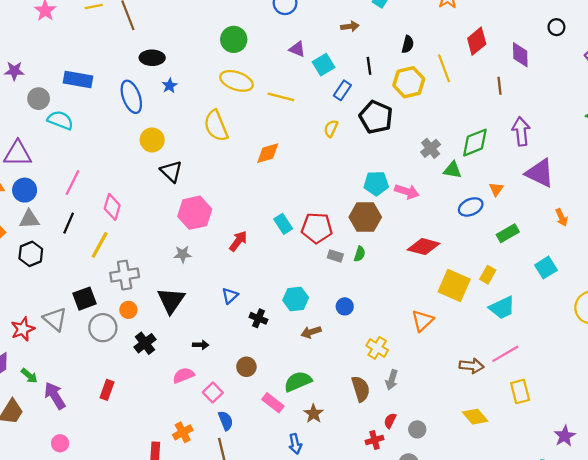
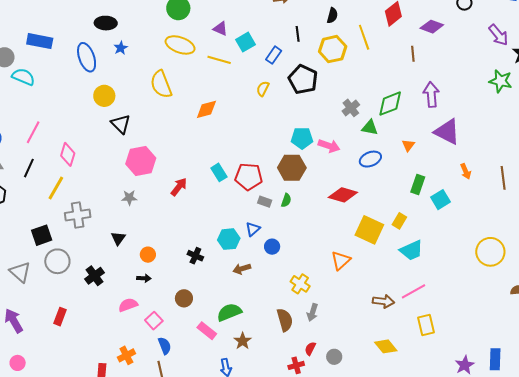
purple triangle: (297, 49) -> (220, 29), moved
purple diamond: (520, 55) -> (432, 27), turned -70
cyan square: (324, 65) -> (245, 42), moved
blue ellipse: (471, 207) -> (370, 159), moved
green rectangle: (508, 233) -> (418, 184), turned -42
cyan square: (546, 268) -> (441, 200), moved
blue triangle: (230, 296) -> (253, 229), moved
black triangle: (171, 300) -> (118, 238), size x0.6
orange circle: (128, 310) -> (148, 255), moved
gray triangle: (55, 319) -> (20, 272), moved

